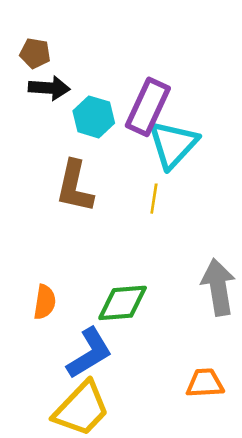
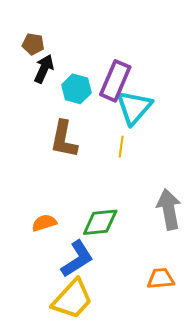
black arrow: (49, 88) -> (44, 69), turned -68
orange semicircle: (45, 302) -> (44, 223), turned -115

